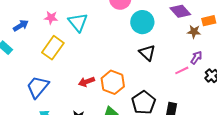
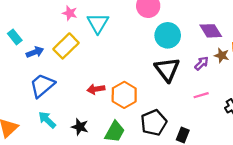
blue arrow: (21, 26) -> (35, 52), moved
black triangle: (147, 53) -> (167, 69), size x1.4
purple arrow: (196, 58) -> (202, 63), moved

